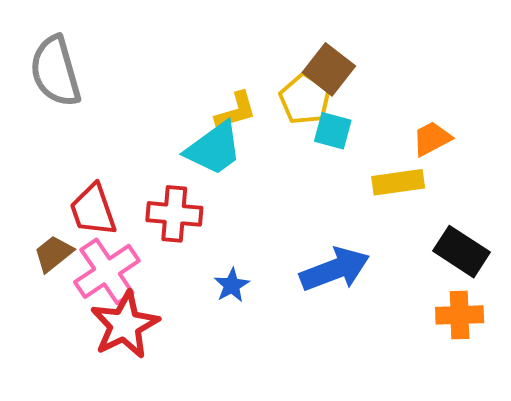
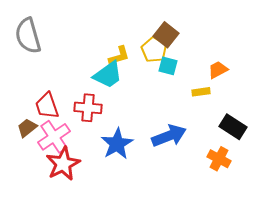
yellow rectangle: (398, 182) -> (201, 92), size x0.7
blue star: (232, 285) -> (117, 144), size x1.8
orange cross: (460, 315) -> (219, 159), moved, turned 30

